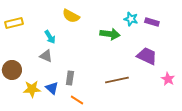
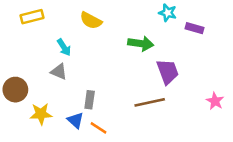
cyan star: (131, 19) -> (168, 13), moved
yellow rectangle: (14, 23) -> (32, 17), moved
purple trapezoid: (147, 56) -> (168, 72), moved, turned 45
blue triangle: (52, 88) -> (76, 120), moved

